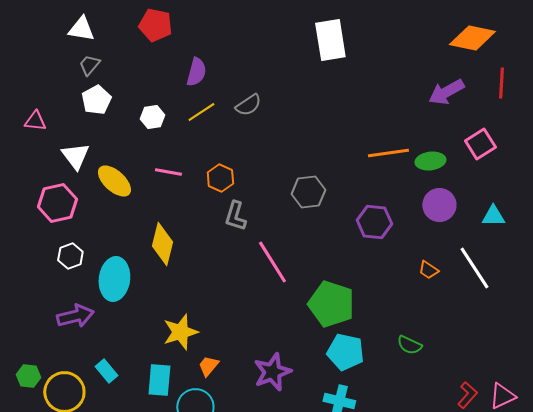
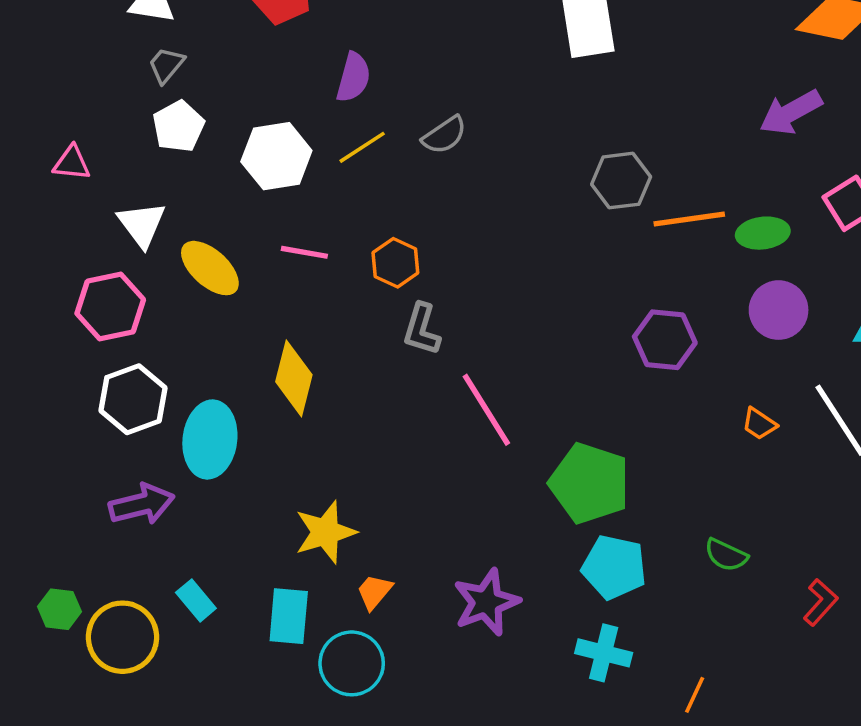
white hexagon: (152, 117) -> (276, 156), size x1.6
gray hexagon: (308, 192) -> (621, 181), moved
white hexagon: (70, 256) -> (133, 399), size x1.5
red L-shape: (467, 395) -> (821, 602), moved

